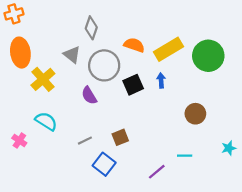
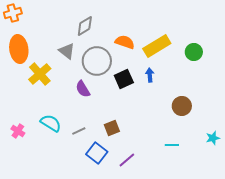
gray diamond: (91, 28) -> (85, 26), turned 40
green circle: (208, 56) -> (194, 52), size x0.6
cyan semicircle: (46, 121) -> (51, 123), moved
purple line: (157, 172) -> (127, 160), moved

